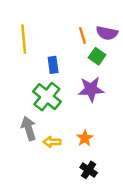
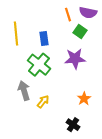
yellow line: (24, 39) -> (16, 34), moved
orange star: (85, 138) -> (84, 99), moved
yellow arrow: (52, 142) -> (43, 102), turned 128

